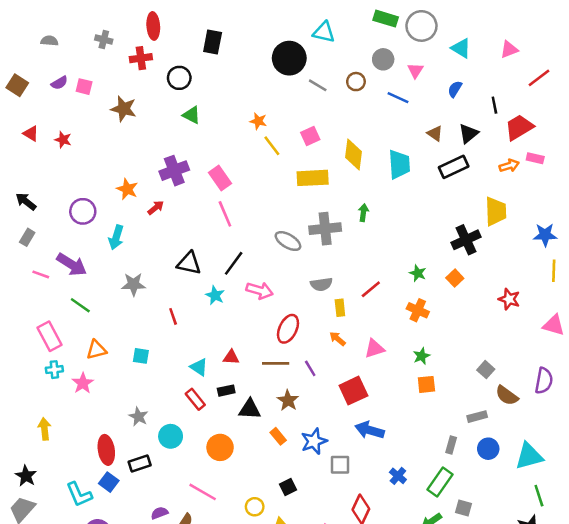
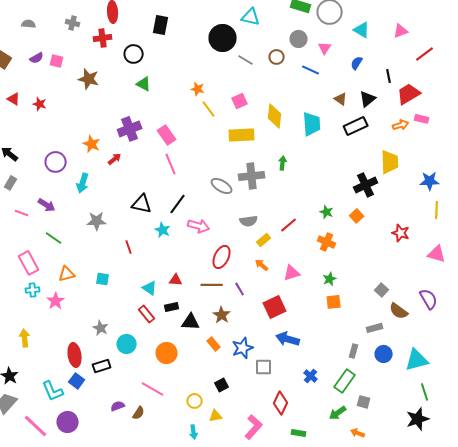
purple arrow: (72, 265) -> (47, 205), size x0.7
yellow rectangle: (340, 308) -> (264, 240), turned 56
purple semicircle: (544, 381) -> (429, 299), turned -40

